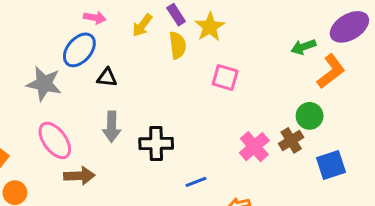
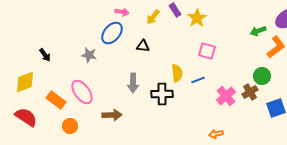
yellow semicircle: (178, 45) -> (177, 73), moved
black triangle: (107, 78) -> (143, 46), moved
gray star: (44, 84) -> (89, 55), size x0.7
pink ellipse: (55, 140) -> (82, 92), moved
blue line: (196, 182) -> (198, 80), moved

